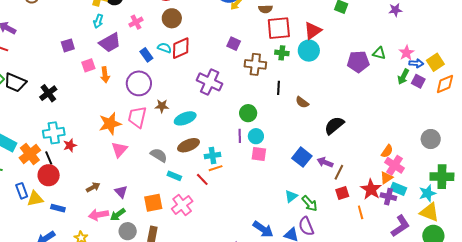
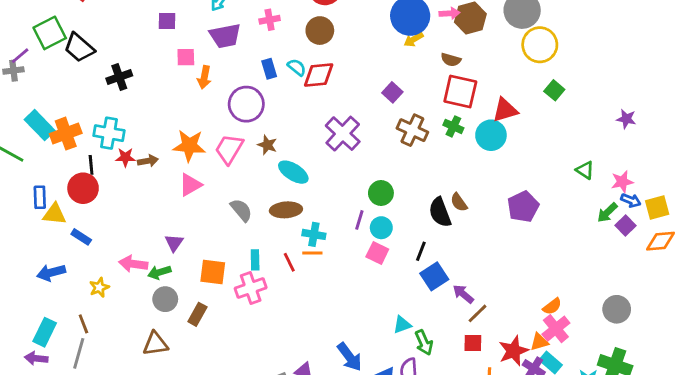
purple pentagon: (358, 62) -> (523, 207), moved, turned 30
black line: (278, 88) -> (421, 251), moved
cyan ellipse: (185, 118) -> (293, 172), turned 35
black semicircle: (334, 125) -> (440, 212), moved, turned -90
orange cross: (30, 154) -> (66, 134), moved
cyan rectangle: (174, 176) -> (255, 260), moved, turned 48
brown arrow: (93, 187) -> (148, 161), moved

